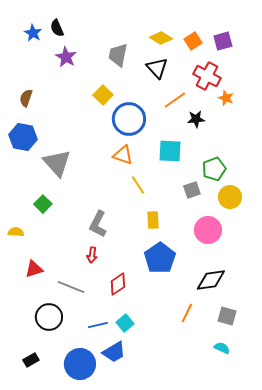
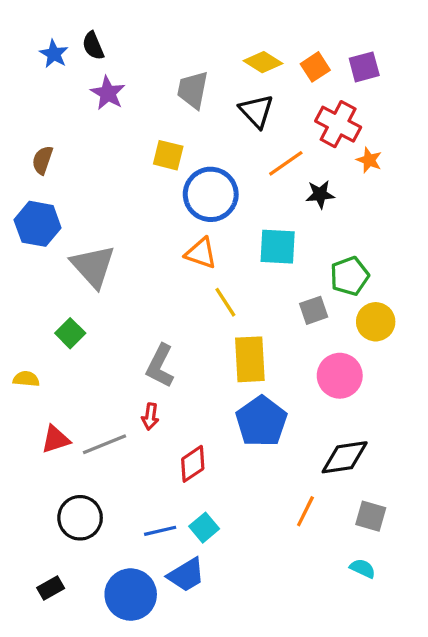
yellow square: (103, 95) -> (168, 155), turned -30
yellow rectangle: (153, 220) -> (250, 359), size x1.6
gray line: (71, 287) -> (105, 444), moved, turned -44

